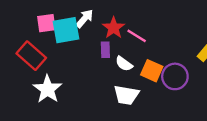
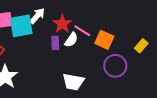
white semicircle: (124, 64) -> (71, 40), moved, turned -91
orange square: (152, 71) -> (104, 40), moved

